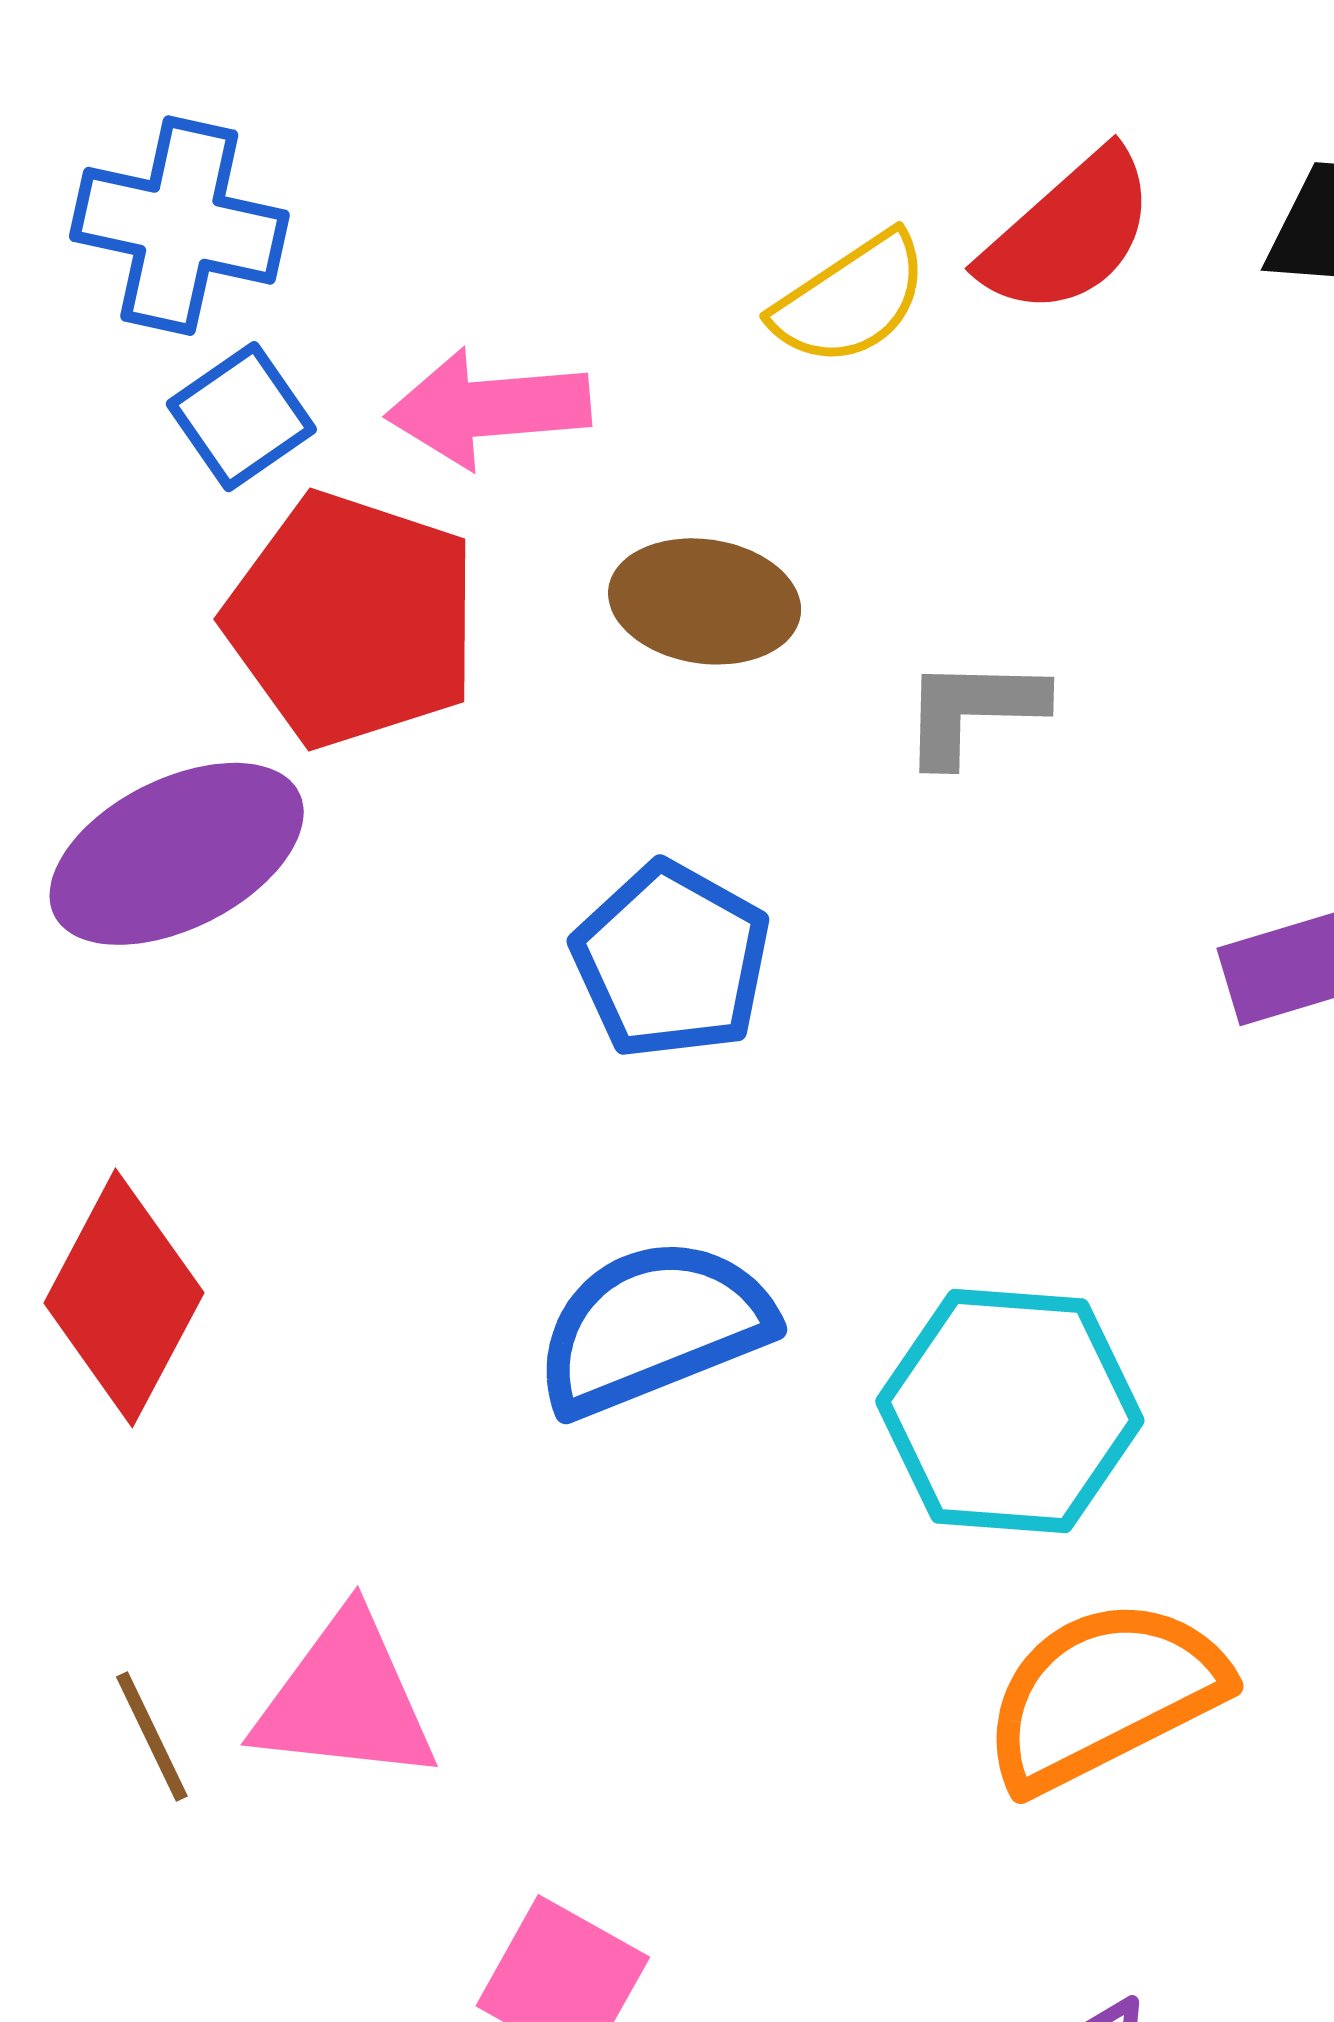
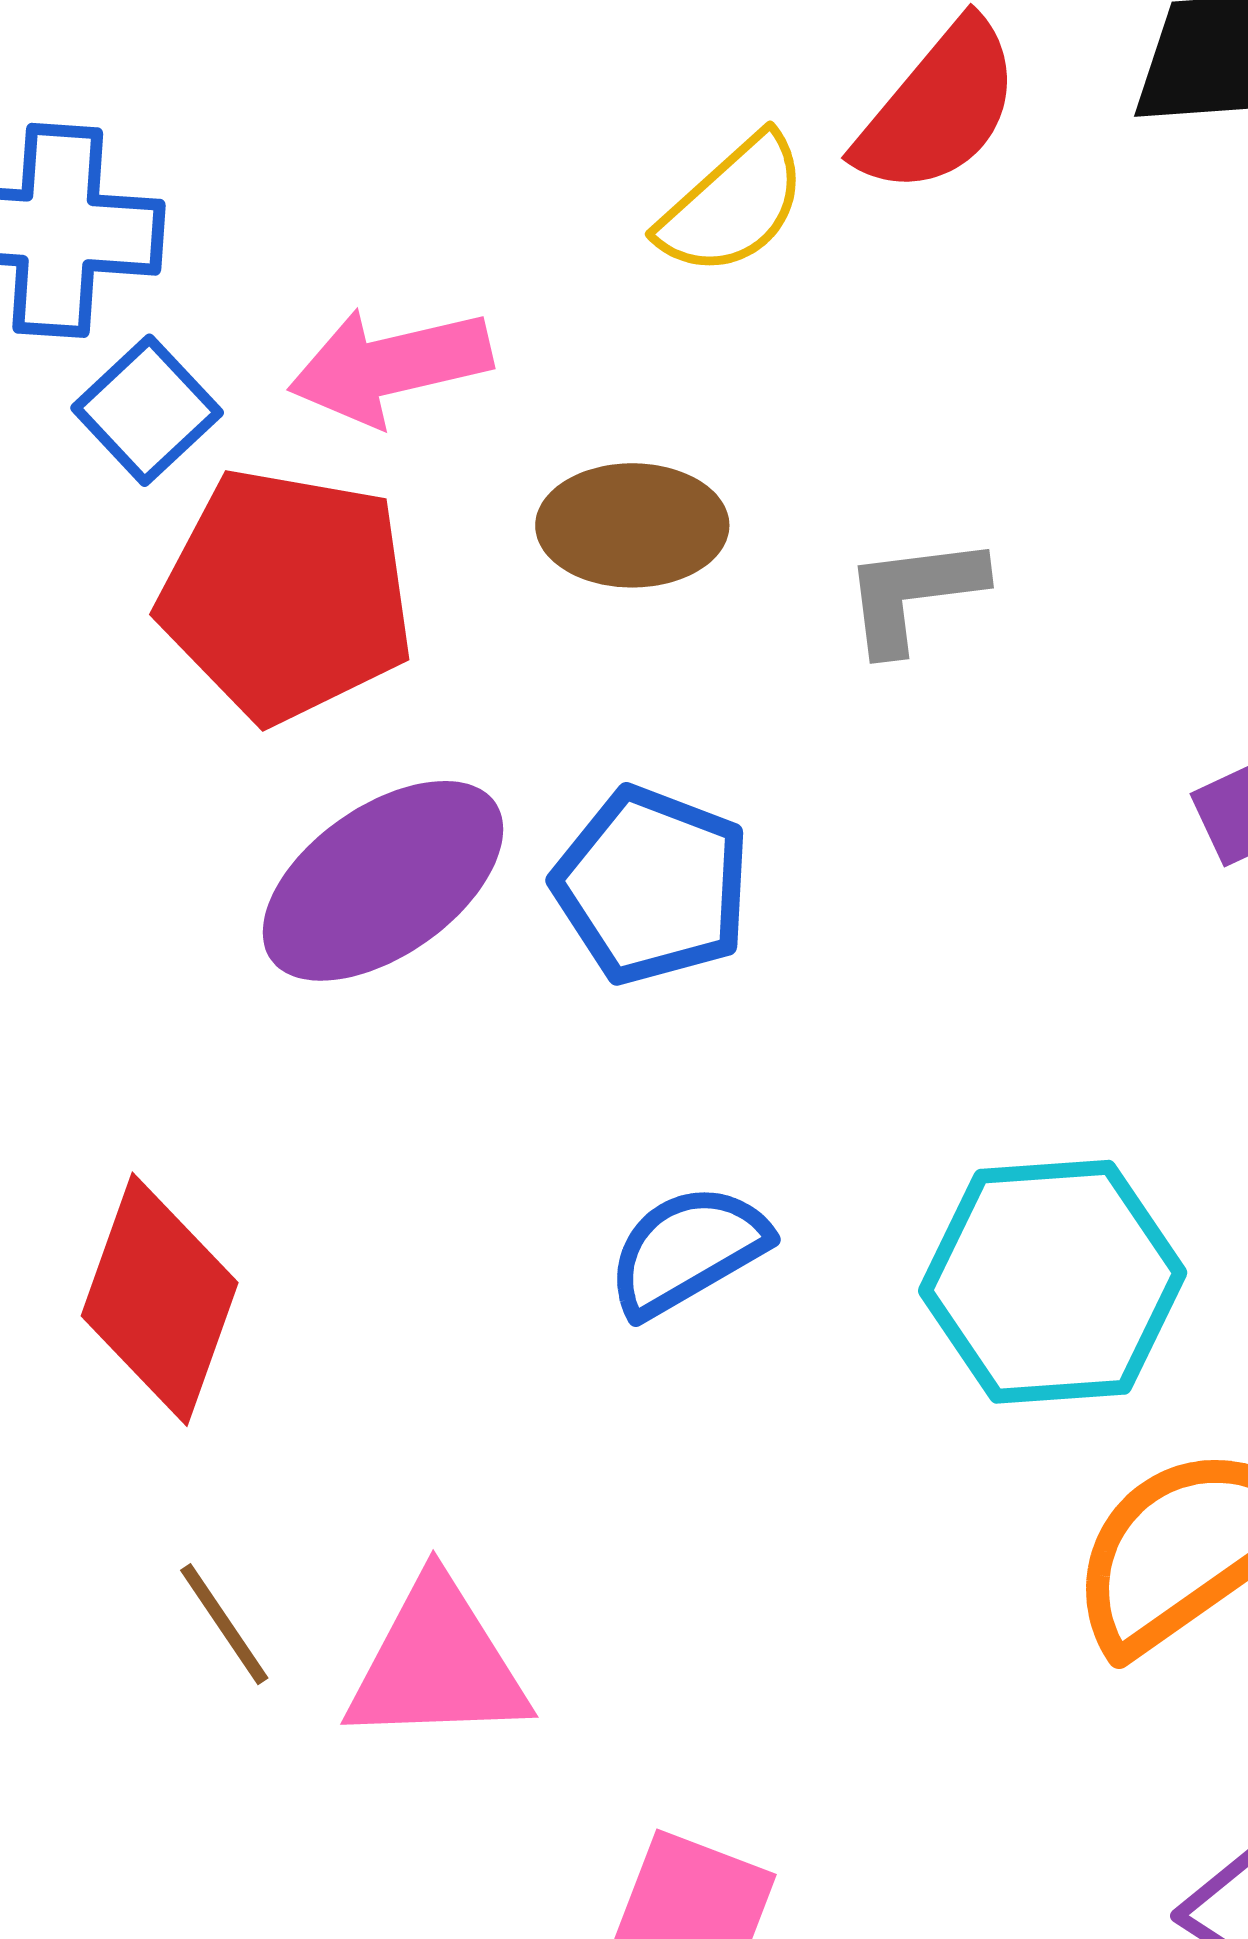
purple ellipse: (177, 854) -> (383, 881), moved
blue semicircle: (653, 1327) -> (688, 1250), size x0.7
brown line: (152, 1737) -> (224, 1624), moved

